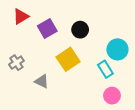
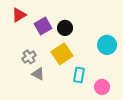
black circle: (80, 30) -> (65, 28), moved
gray cross: (16, 63) -> (29, 57), moved
cyan rectangle: (105, 69) -> (79, 75), moved, turned 42

